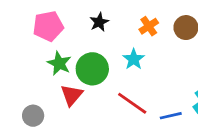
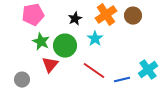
black star: (99, 22) -> (75, 19), moved
orange cross: (149, 26) -> (106, 15), size x1.5

